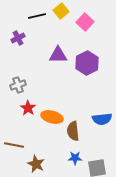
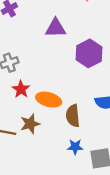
purple hexagon: (87, 63) -> (89, 53), moved
brown star: (36, 164) -> (30, 124), moved, turned 30

